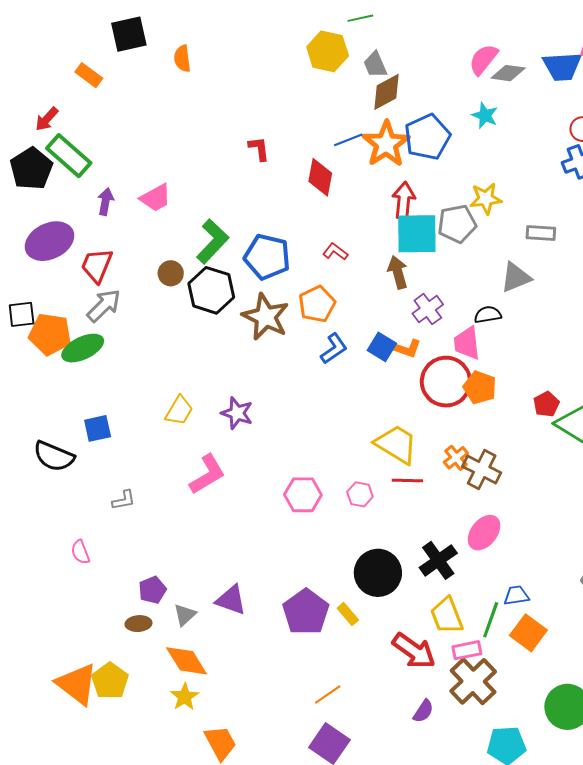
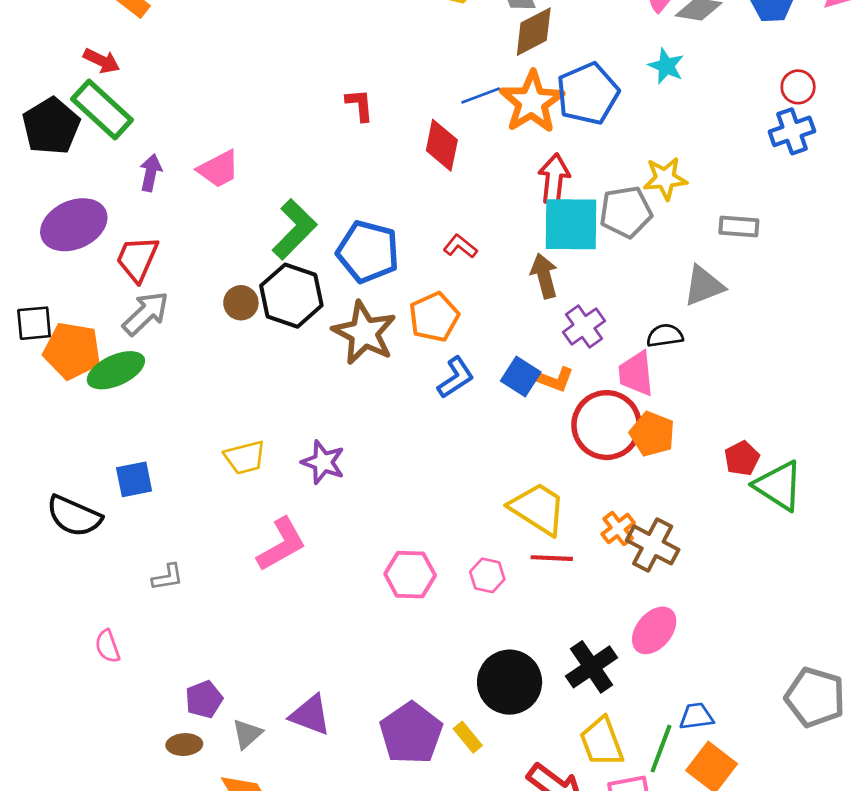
red arrow: (47, 119) -> (102, 61), moved, turned -108
brown circle: (171, 273) -> (241, 303), moved
yellow trapezoid: (179, 411) -> (245, 457), turned 44

